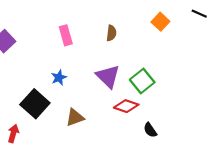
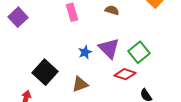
brown semicircle: (111, 33) -> (112, 10), turned -80
blue star: (59, 78) -> (85, 52), moved

